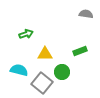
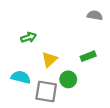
yellow triangle: (45, 54) -> (49, 60), turned -42
gray square: (42, 83) -> (46, 92), turned -30

